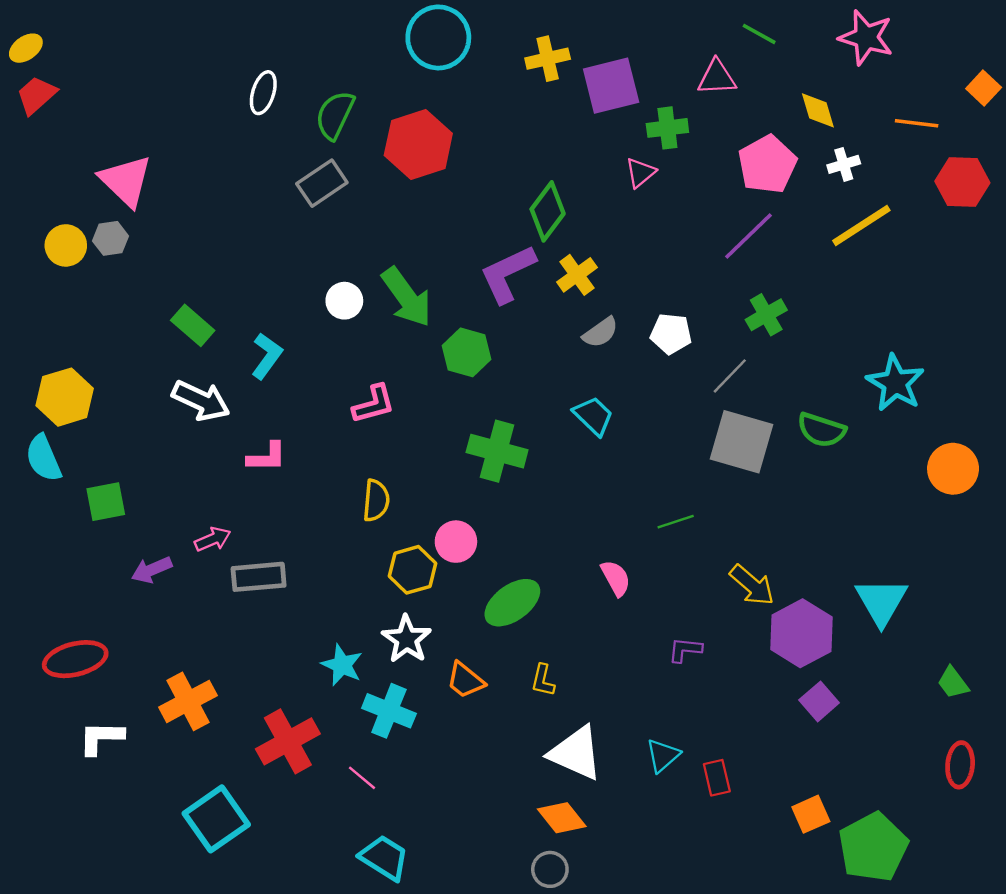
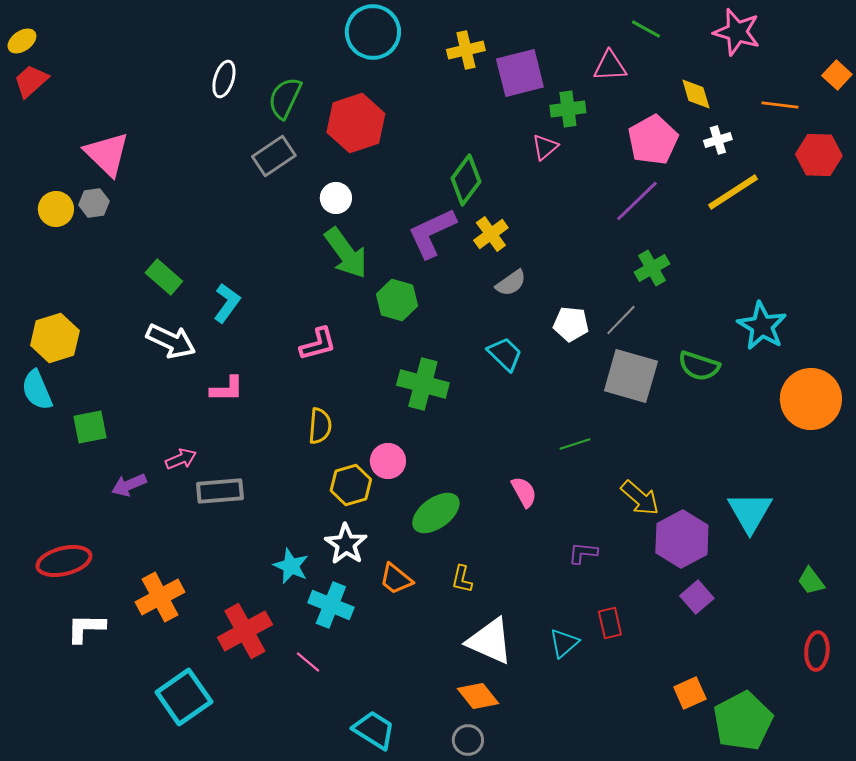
white circle: (344, 301) -> (336, 198), moved
white pentagon: (671, 334) -> (571, 324), moved
orange circle: (953, 469) -> (811, 399), size x1.4
red rectangle: (717, 778) -> (610, 623), moved
cyan trapezoid: (384, 858) -> (374, 730), moved

